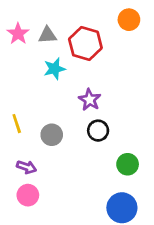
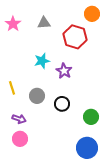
gray triangle: (48, 35) -> (44, 23), moved
red hexagon: (85, 44) -> (75, 37), moved
cyan star: (55, 69) -> (42, 61), moved
black circle: (98, 131) -> (62, 104), moved

